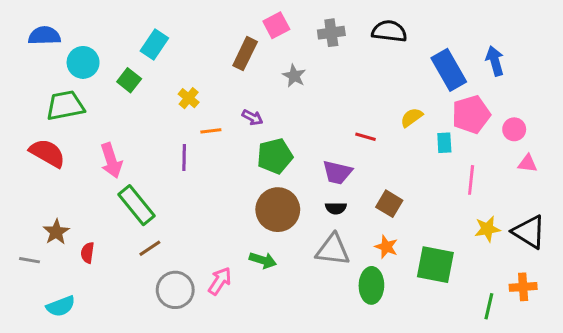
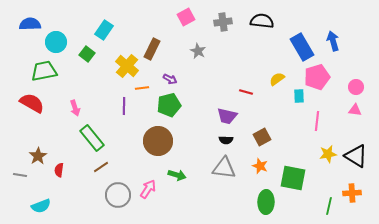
brown rectangle: (245, 54) -> (152, 49), moved
yellow cross: (189, 98) -> (127, 66), size x1.6
pink circle: (514, 129) -> (356, 87), moved
green pentagon: (275, 156) -> (169, 105), moved
pink arrow: (111, 161) -> (75, 108), size x0.7
brown square: (389, 204) -> (262, 137), turned 30
brown circle: (278, 210) -> (158, 141), moved
green ellipse: (371, 285) -> (266, 202), moved

